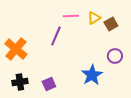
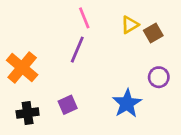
pink line: (71, 16) -> (84, 18), moved, turned 70
purple square: (49, 84) -> (68, 105), moved

